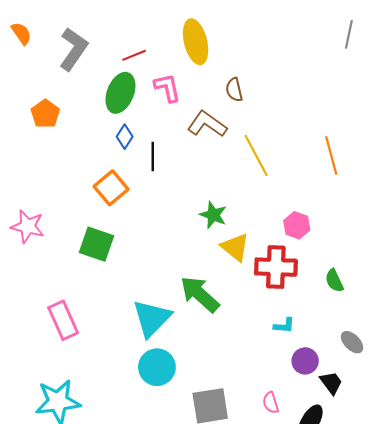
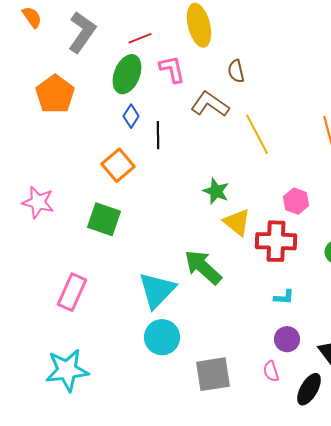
orange pentagon: (45, 114) -> (55, 94), size x1.4
pink rectangle: (63, 320) -> (72, 292), turned 48
purple circle: (305, 361) -> (287, 339), moved

